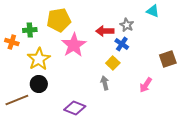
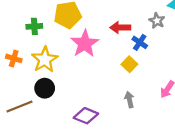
gray star: (127, 25) -> (157, 21), moved
orange cross: (12, 42) -> (14, 58), moved
gray arrow: (105, 83) -> (129, 100), moved

